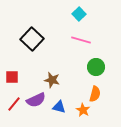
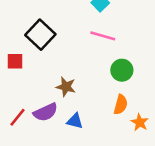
red square: (12, 77) -> (15, 61), moved
orange star: (83, 110) -> (140, 122), moved

